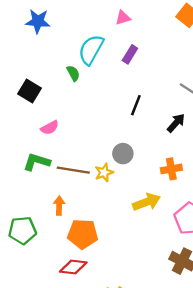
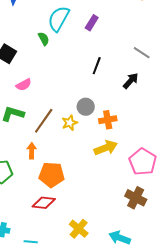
orange cross: (171, 169) -> (108, 120), moved
brown line: (73, 170) -> (44, 121), turned -64

